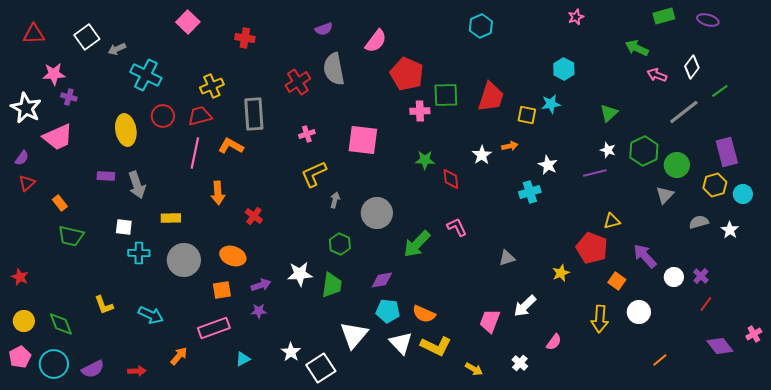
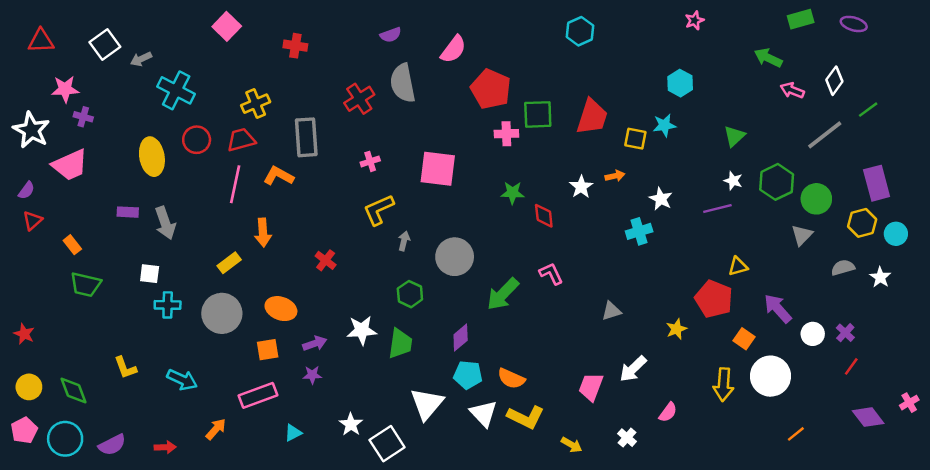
red cross: (254, 216) -> (326, 260), moved
yellow rectangle: (171, 218) -> (229, 263), moved, turned -36
purple diamond: (382, 280) -> (461, 337), turned -30
white circle: (639, 312) -> (771, 376), size x1.4

